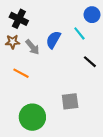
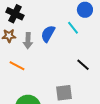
gray arrow: (32, 47) -> (28, 41), turned 42
black line: (90, 62) -> (83, 65), moved

